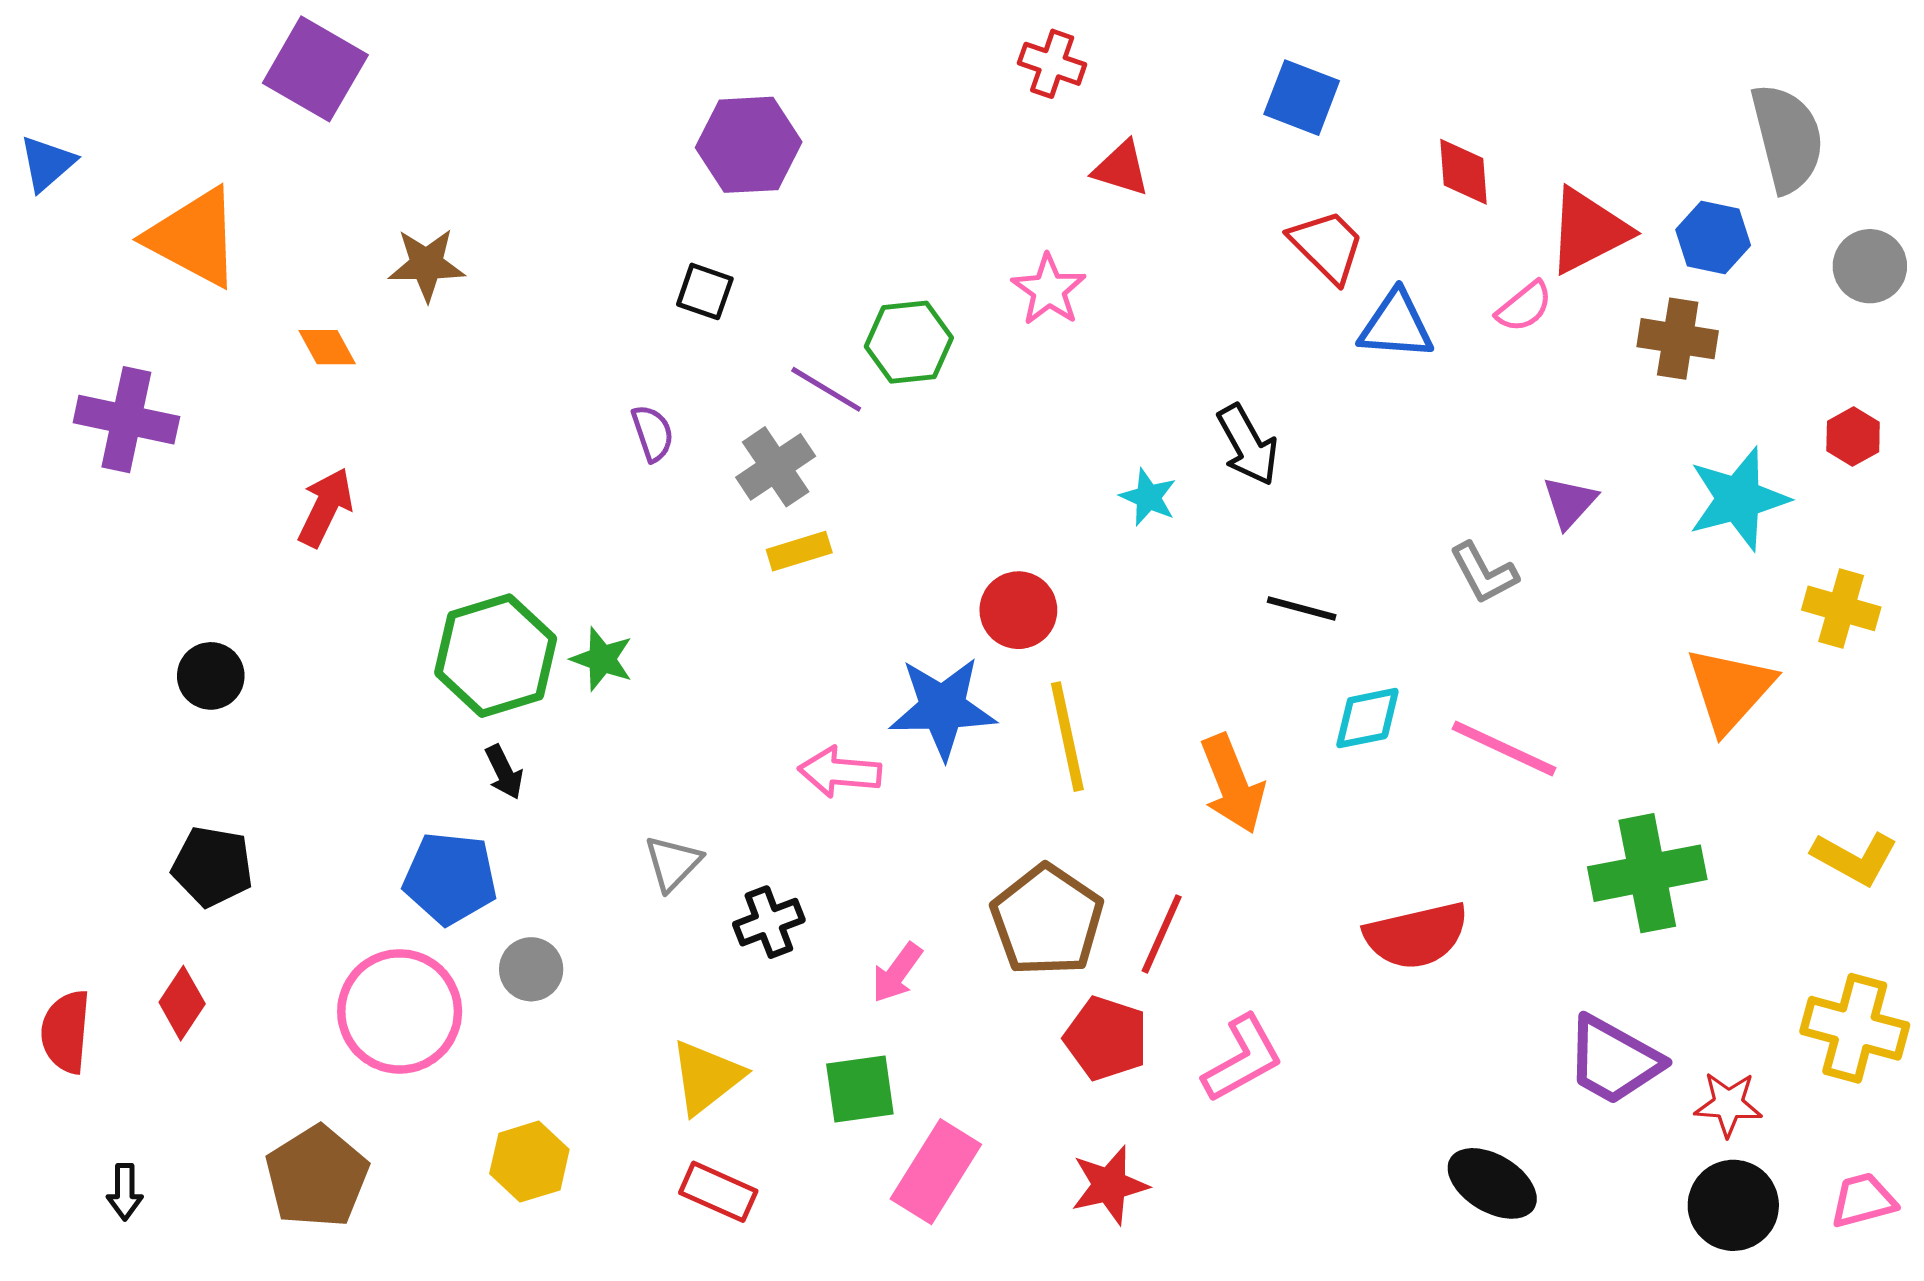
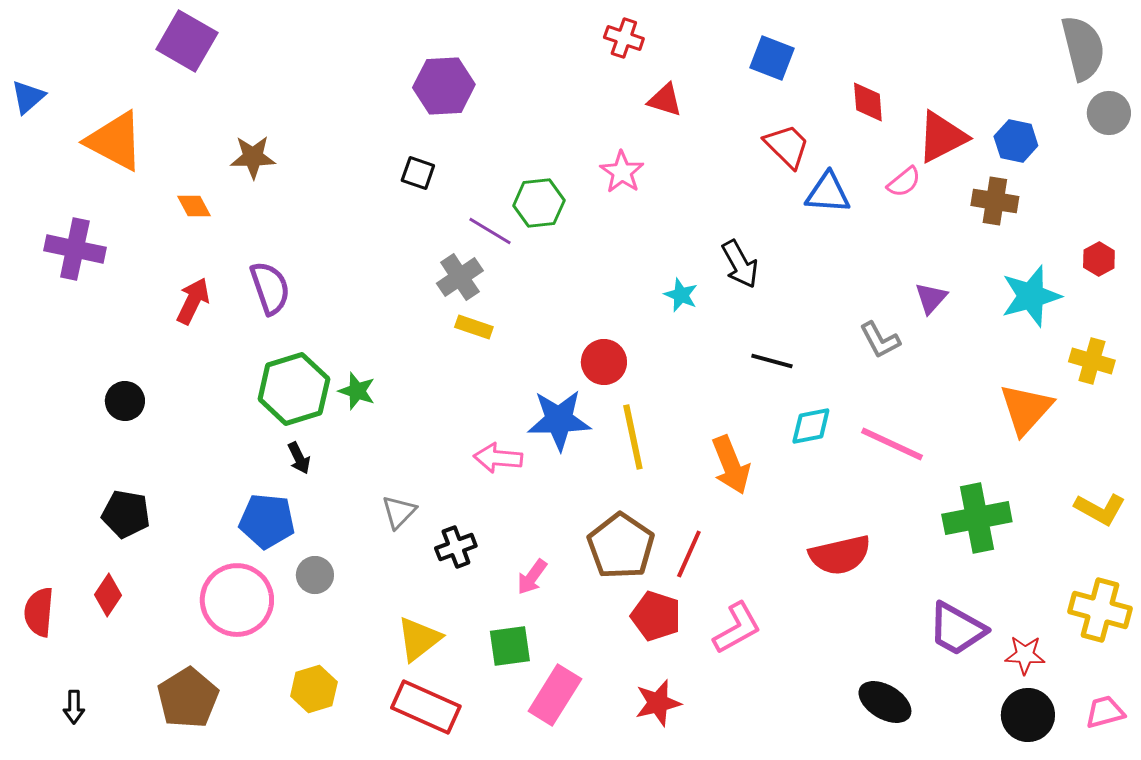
gray semicircle: (1787, 138) -> (1083, 48), moved
gray circle: (1870, 266) -> (1109, 113), moved
purple semicircle: (653, 433) -> (270, 288), moved, size x1.6
yellow rectangle: (799, 551) -> (474, 327), turned 36
red rectangle: (718, 1192) -> (426, 707), size x1.5

